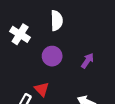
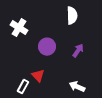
white semicircle: (57, 21) -> (72, 16), moved

